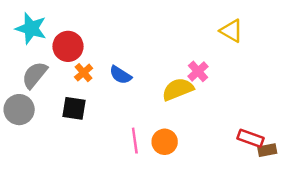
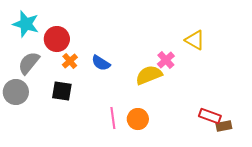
yellow triangle: (231, 31) -> (195, 40), moved

